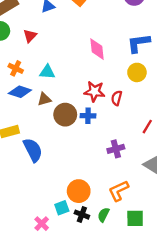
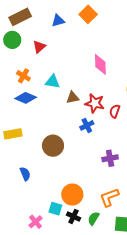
brown triangle: (44, 99) -> (73, 97), moved
brown circle: (65, 115) -> (53, 146), moved
blue cross: (88, 116) -> (87, 125), turned -32
blue semicircle: (33, 150) -> (25, 174), moved, size x0.6
cyan square: (62, 208) -> (55, 209), turned 32

